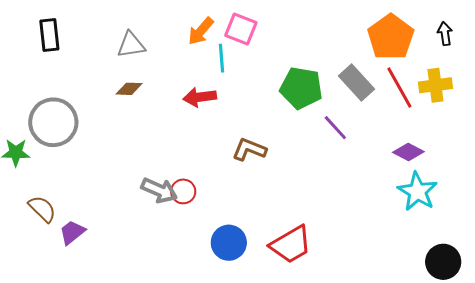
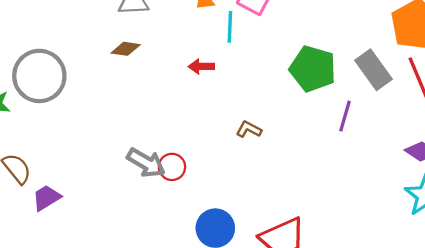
red arrow: (200, 97) -> (201, 66), size x0.7
purple line: (335, 128) -> (345, 116), turned 52
brown L-shape: (249, 150) -> (249, 129), size x0.7

